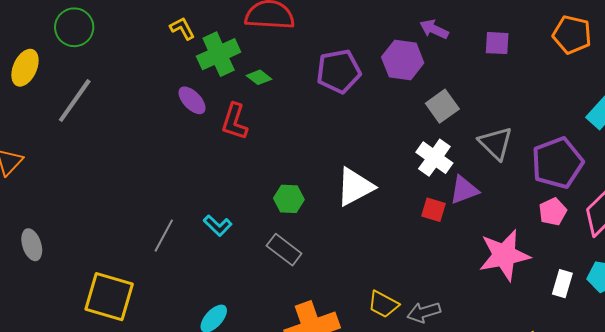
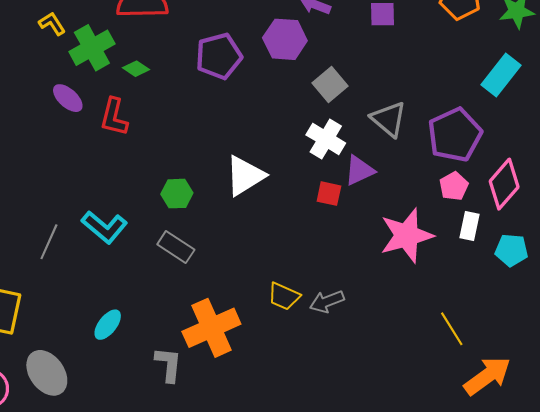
cyan L-shape: (218, 226) -> (105, 227), size x1.5
white rectangle: (562, 284) -> (469, 226), moved

